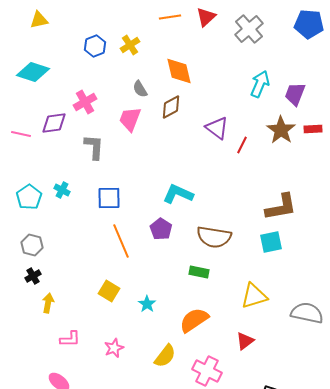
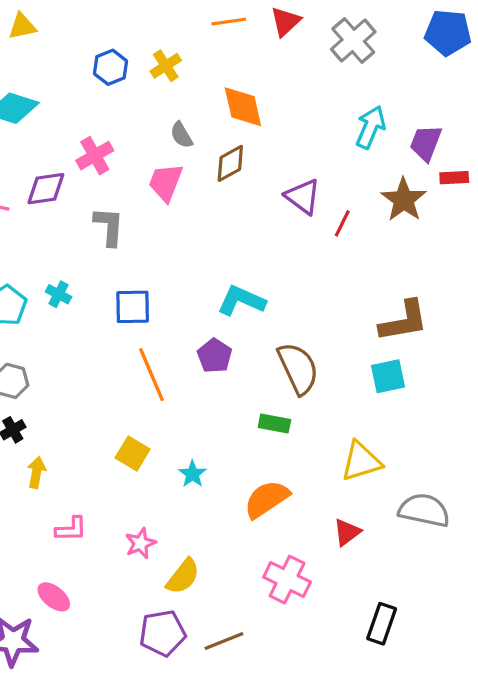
red rectangle: (313, 129) -> (454, 178), moved
brown semicircle: (214, 237) -> (298, 368), turned -124
gray semicircle: (307, 313) -> (424, 510), moved
yellow semicircle: (165, 356) -> (183, 576), moved

